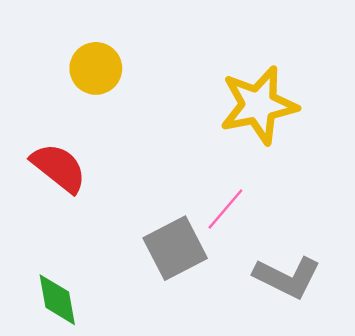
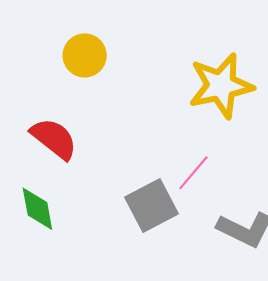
green diamond: (57, 300) -> (37, 209), moved

